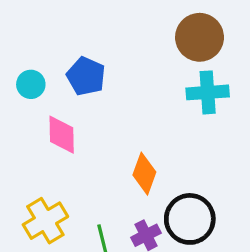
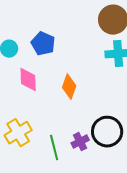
orange diamond: (144, 174) -> (69, 87), moved

